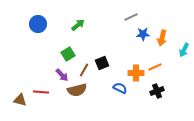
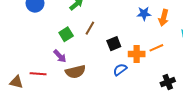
black square: (102, 63) -> (114, 44), moved
brown line: (84, 70) -> (90, 28), moved
blue semicircle: (120, 88) -> (120, 70), turned -64
black cross: (157, 91) -> (168, 82), moved

